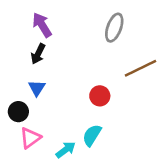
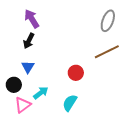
gray ellipse: (114, 28) -> (108, 21), moved
cyan arrow: (66, 150) -> (41, 93), moved

